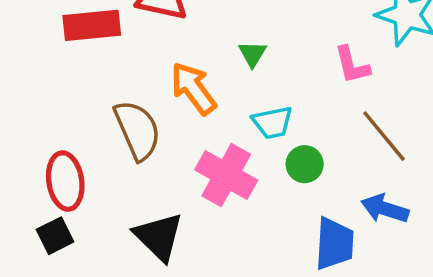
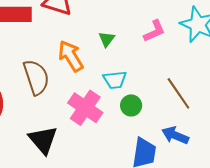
pink L-shape: (352, 65) -> (154, 31), moved, turned -105

